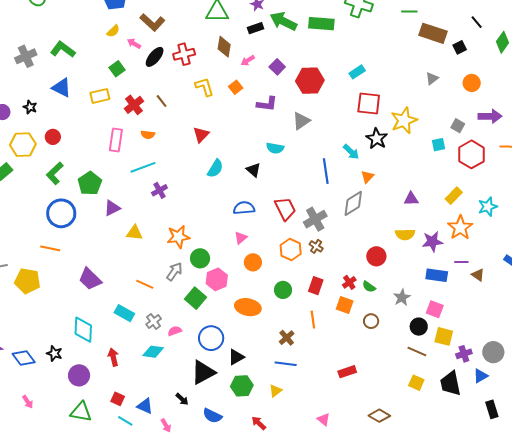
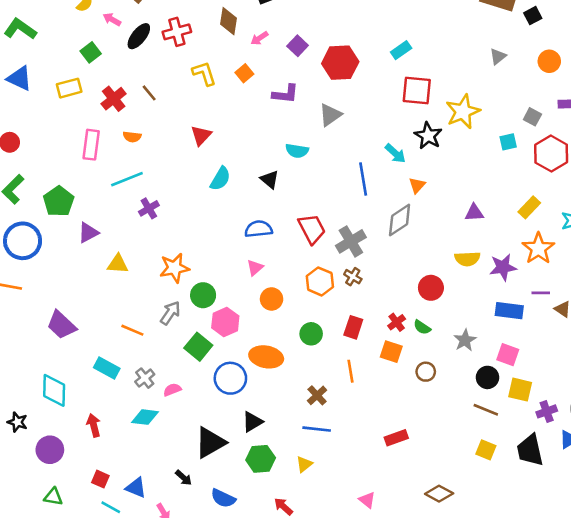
blue circle: (211, 338) -> (230, 378), moved
green triangle: (81, 412) -> (53, 497), size x0.7

